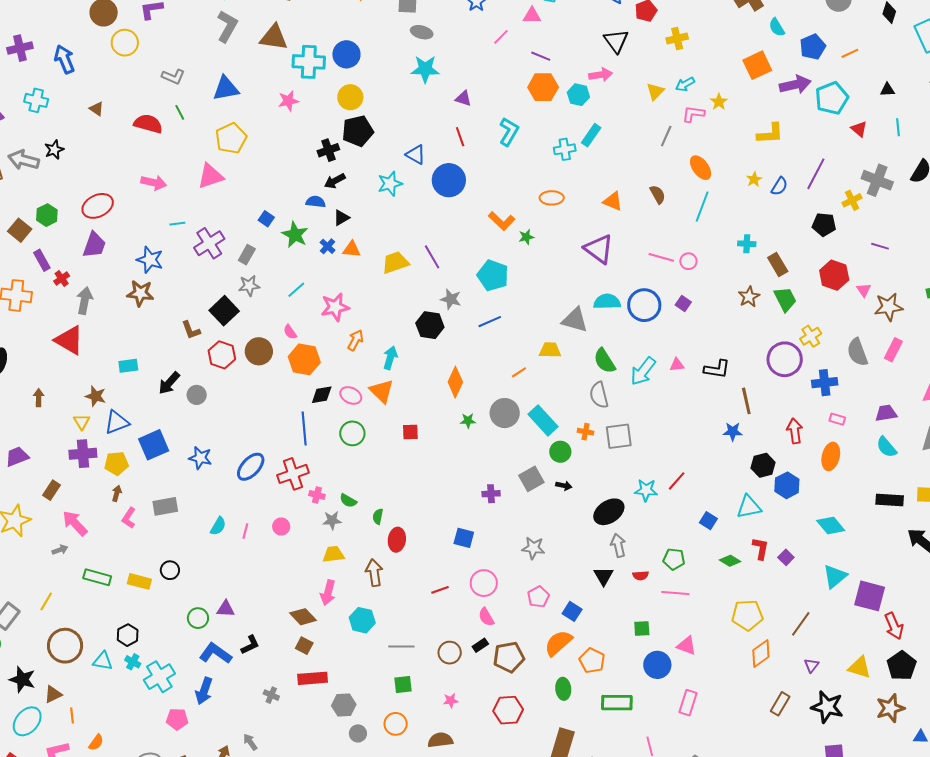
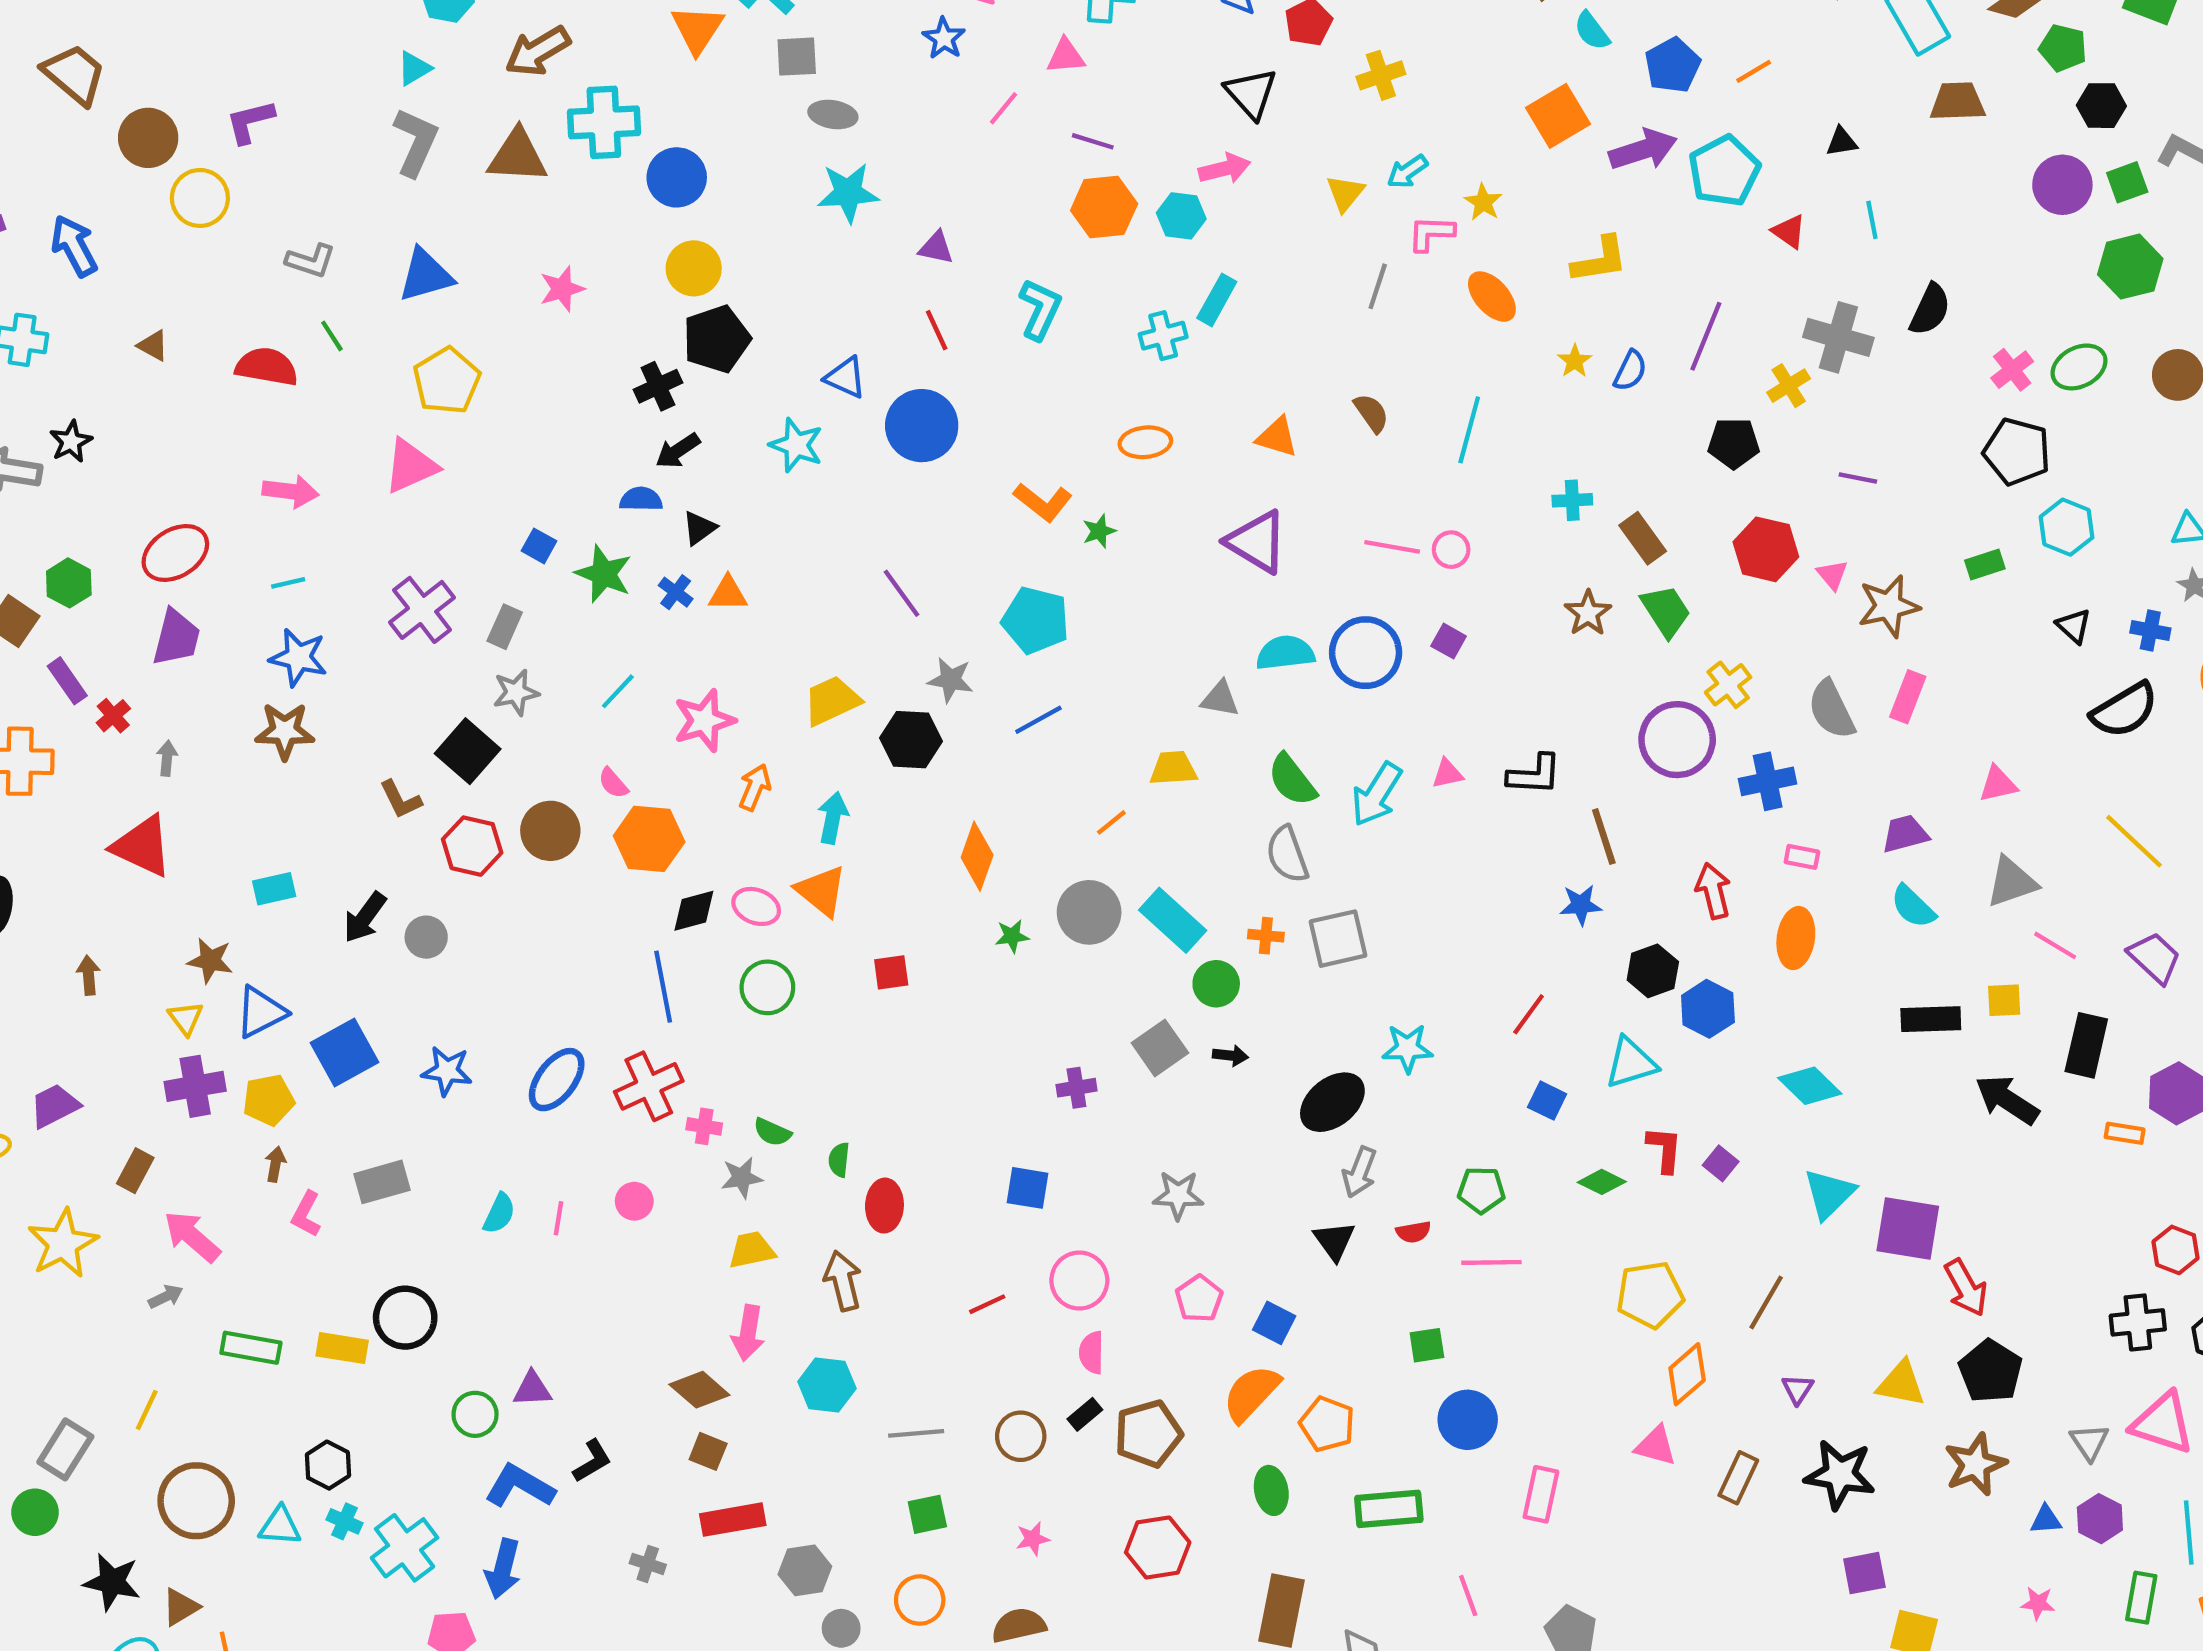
cyan cross: (309, 62) -> (604, 122), moved
orange ellipse: (701, 168) -> (1492, 297), moved
cyan star: (390, 184) -> (796, 445), turned -30
cyan line: (177, 224) -> (288, 583), moved
yellow trapezoid: (395, 262) -> (832, 701), moved
gray arrow: (85, 301) -> (167, 758), size x0.6
gray triangle: (575, 320) -> (1220, 699), size x0.7
red line: (677, 481) -> (1529, 1014), moved
gray arrow: (618, 545) -> (1360, 1172), turned -140
black circle: (170, 570) -> (405, 1318), size x1.5
pink semicircle: (486, 617) -> (1092, 1353), turned 36
pink triangle: (687, 646) -> (1656, 1446), moved

